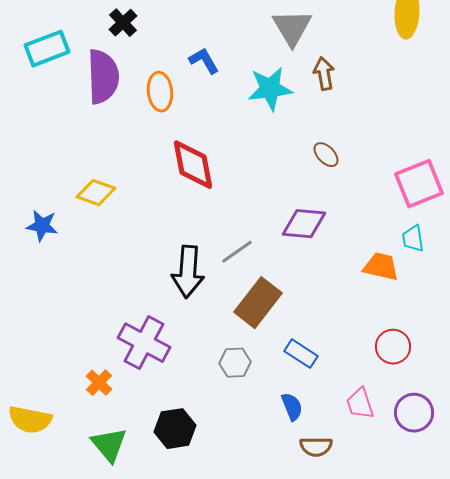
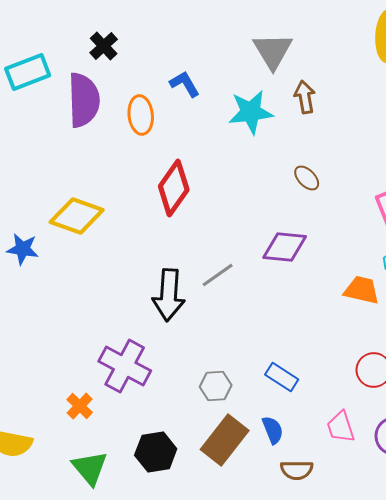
red diamond: (193, 165) -> (174, 188), turned 46
yellow diamond: (96, 193) -> (77, 216), size x1.4
brown rectangle: (258, 303) -> (225, 440), moved

